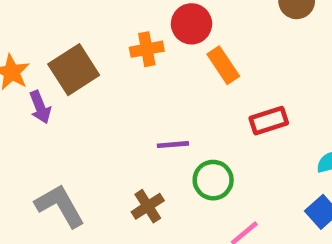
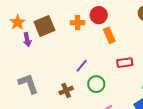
purple line: (173, 145) -> (82, 66), turned -56

